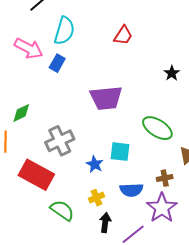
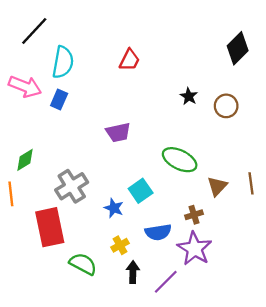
purple trapezoid: (106, 98) -> (118, 132), size x0.7
cyan square: (120, 152) -> (141, 191), turned -35
red rectangle: (36, 175) -> (50, 227), turned 56

